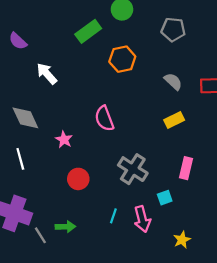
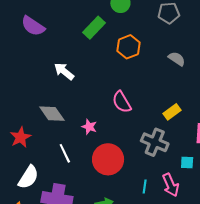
purple semicircle: (18, 41) -> (33, 26), moved, size x1.4
yellow rectangle: (174, 120) -> (172, 112), moved
white line: (20, 159) -> (65, 153), moved
red circle: (78, 179) -> (108, 159), size x1.6
cyan square: (165, 198) -> (187, 163), turned 32

